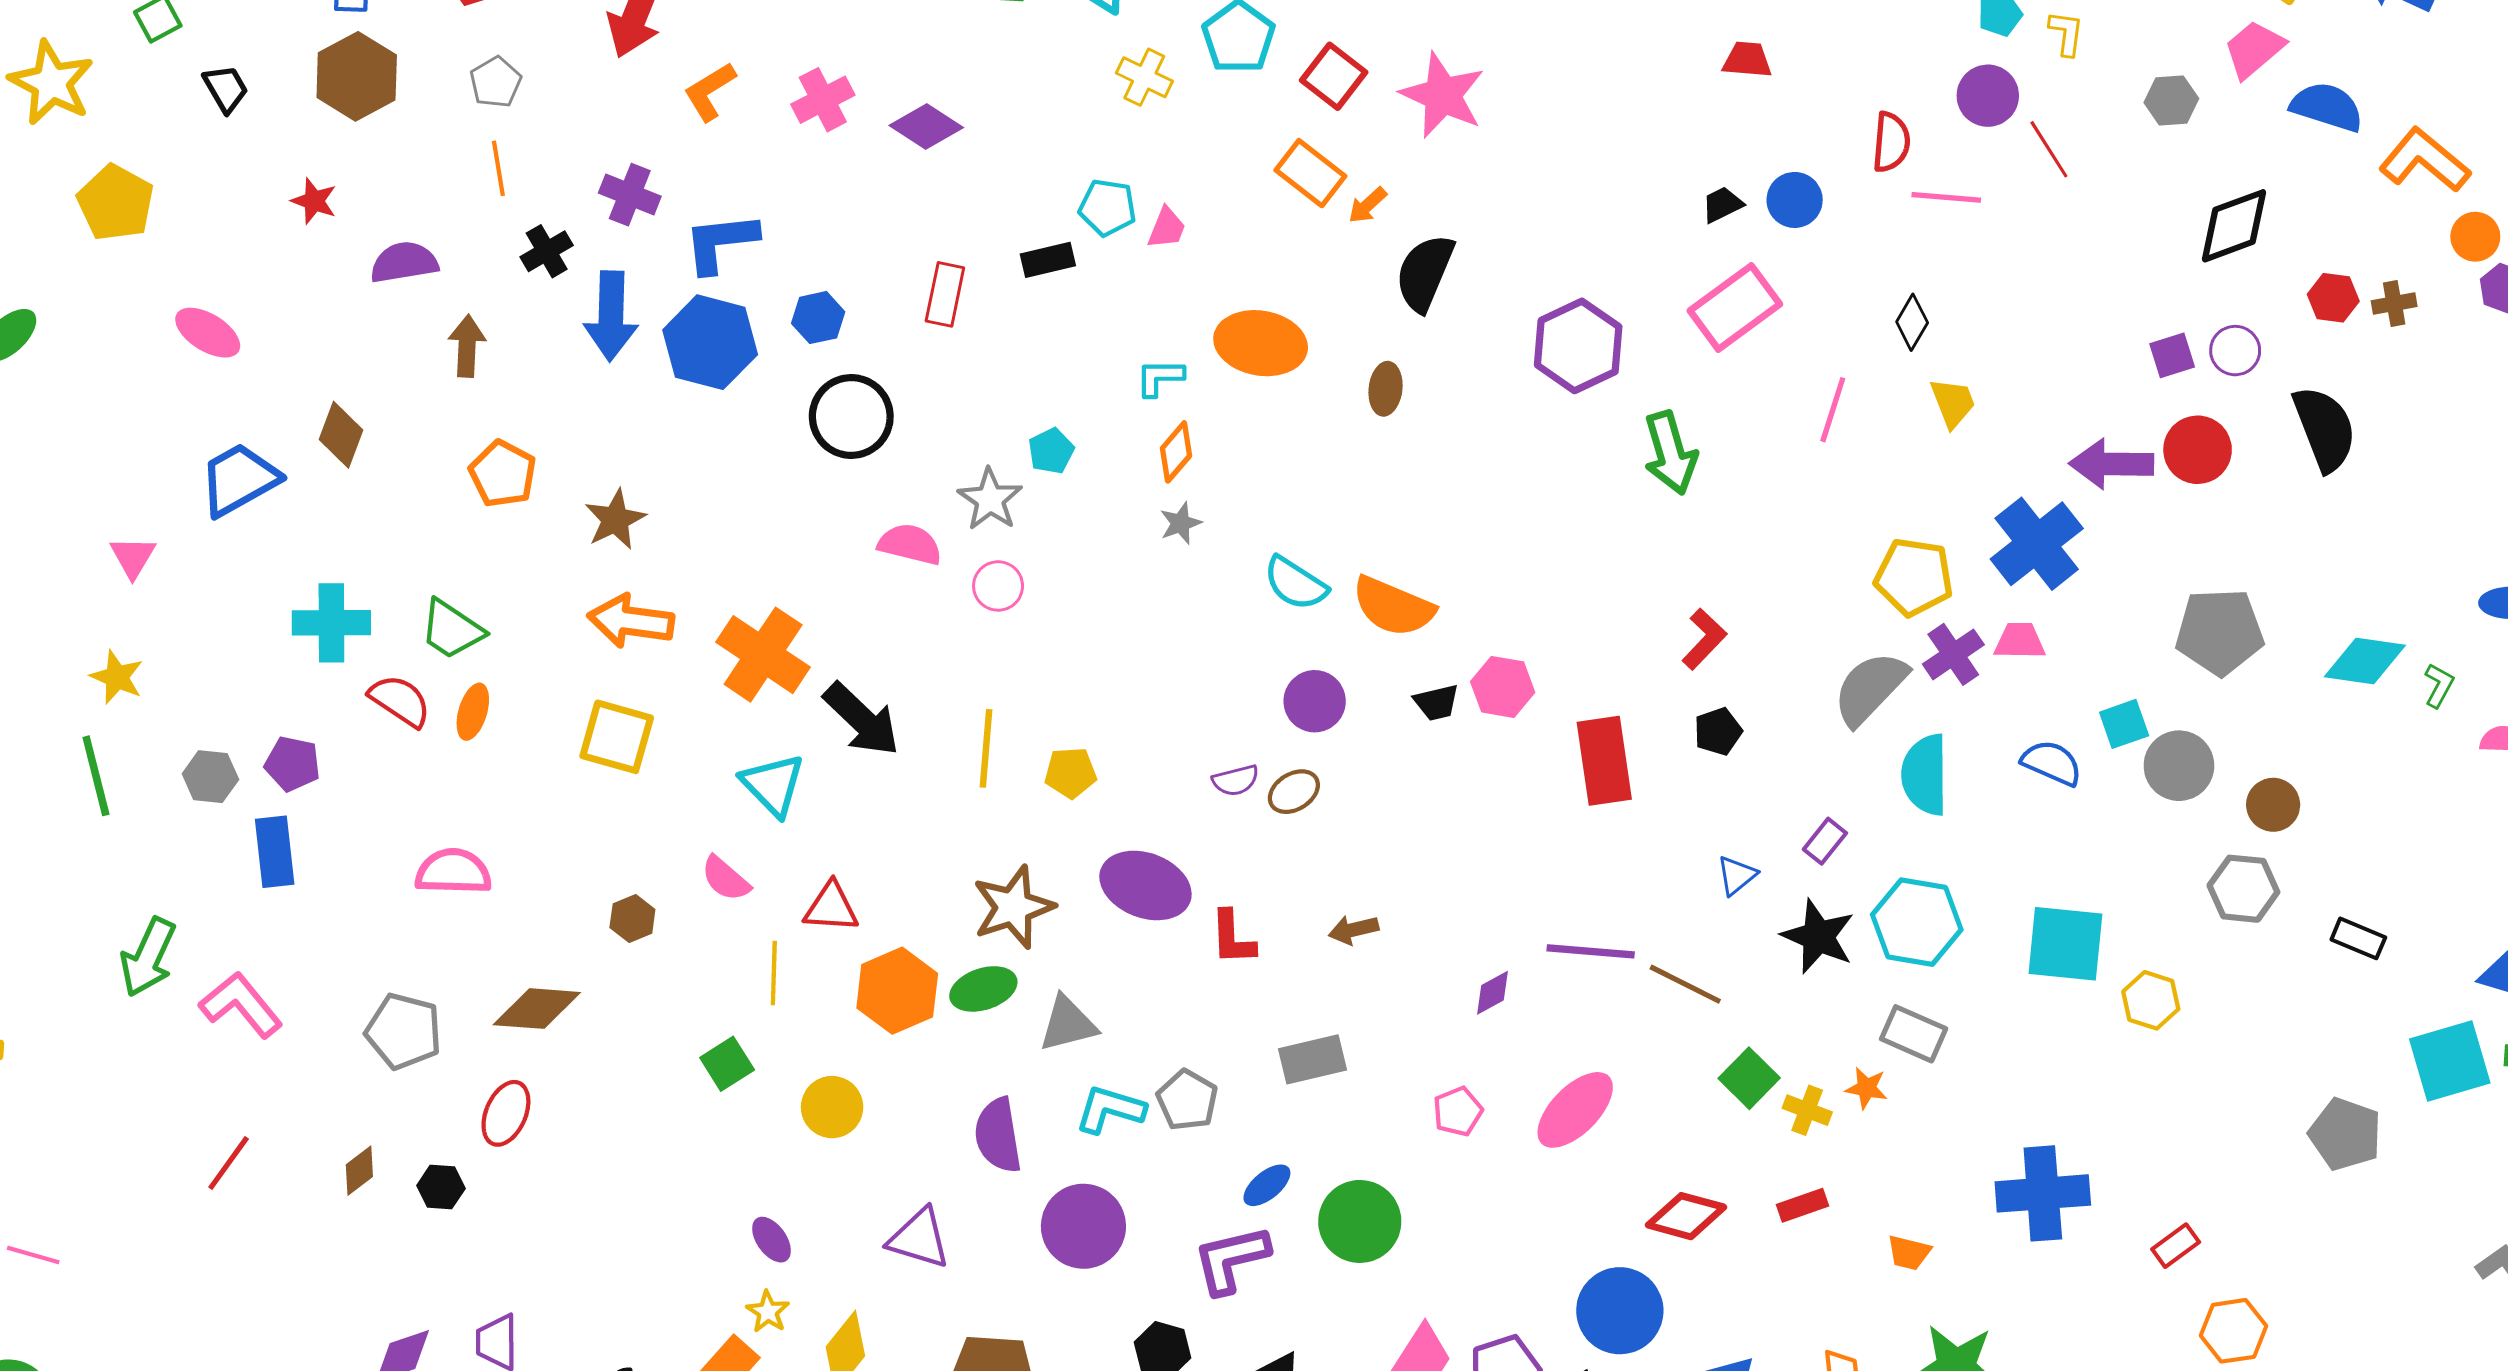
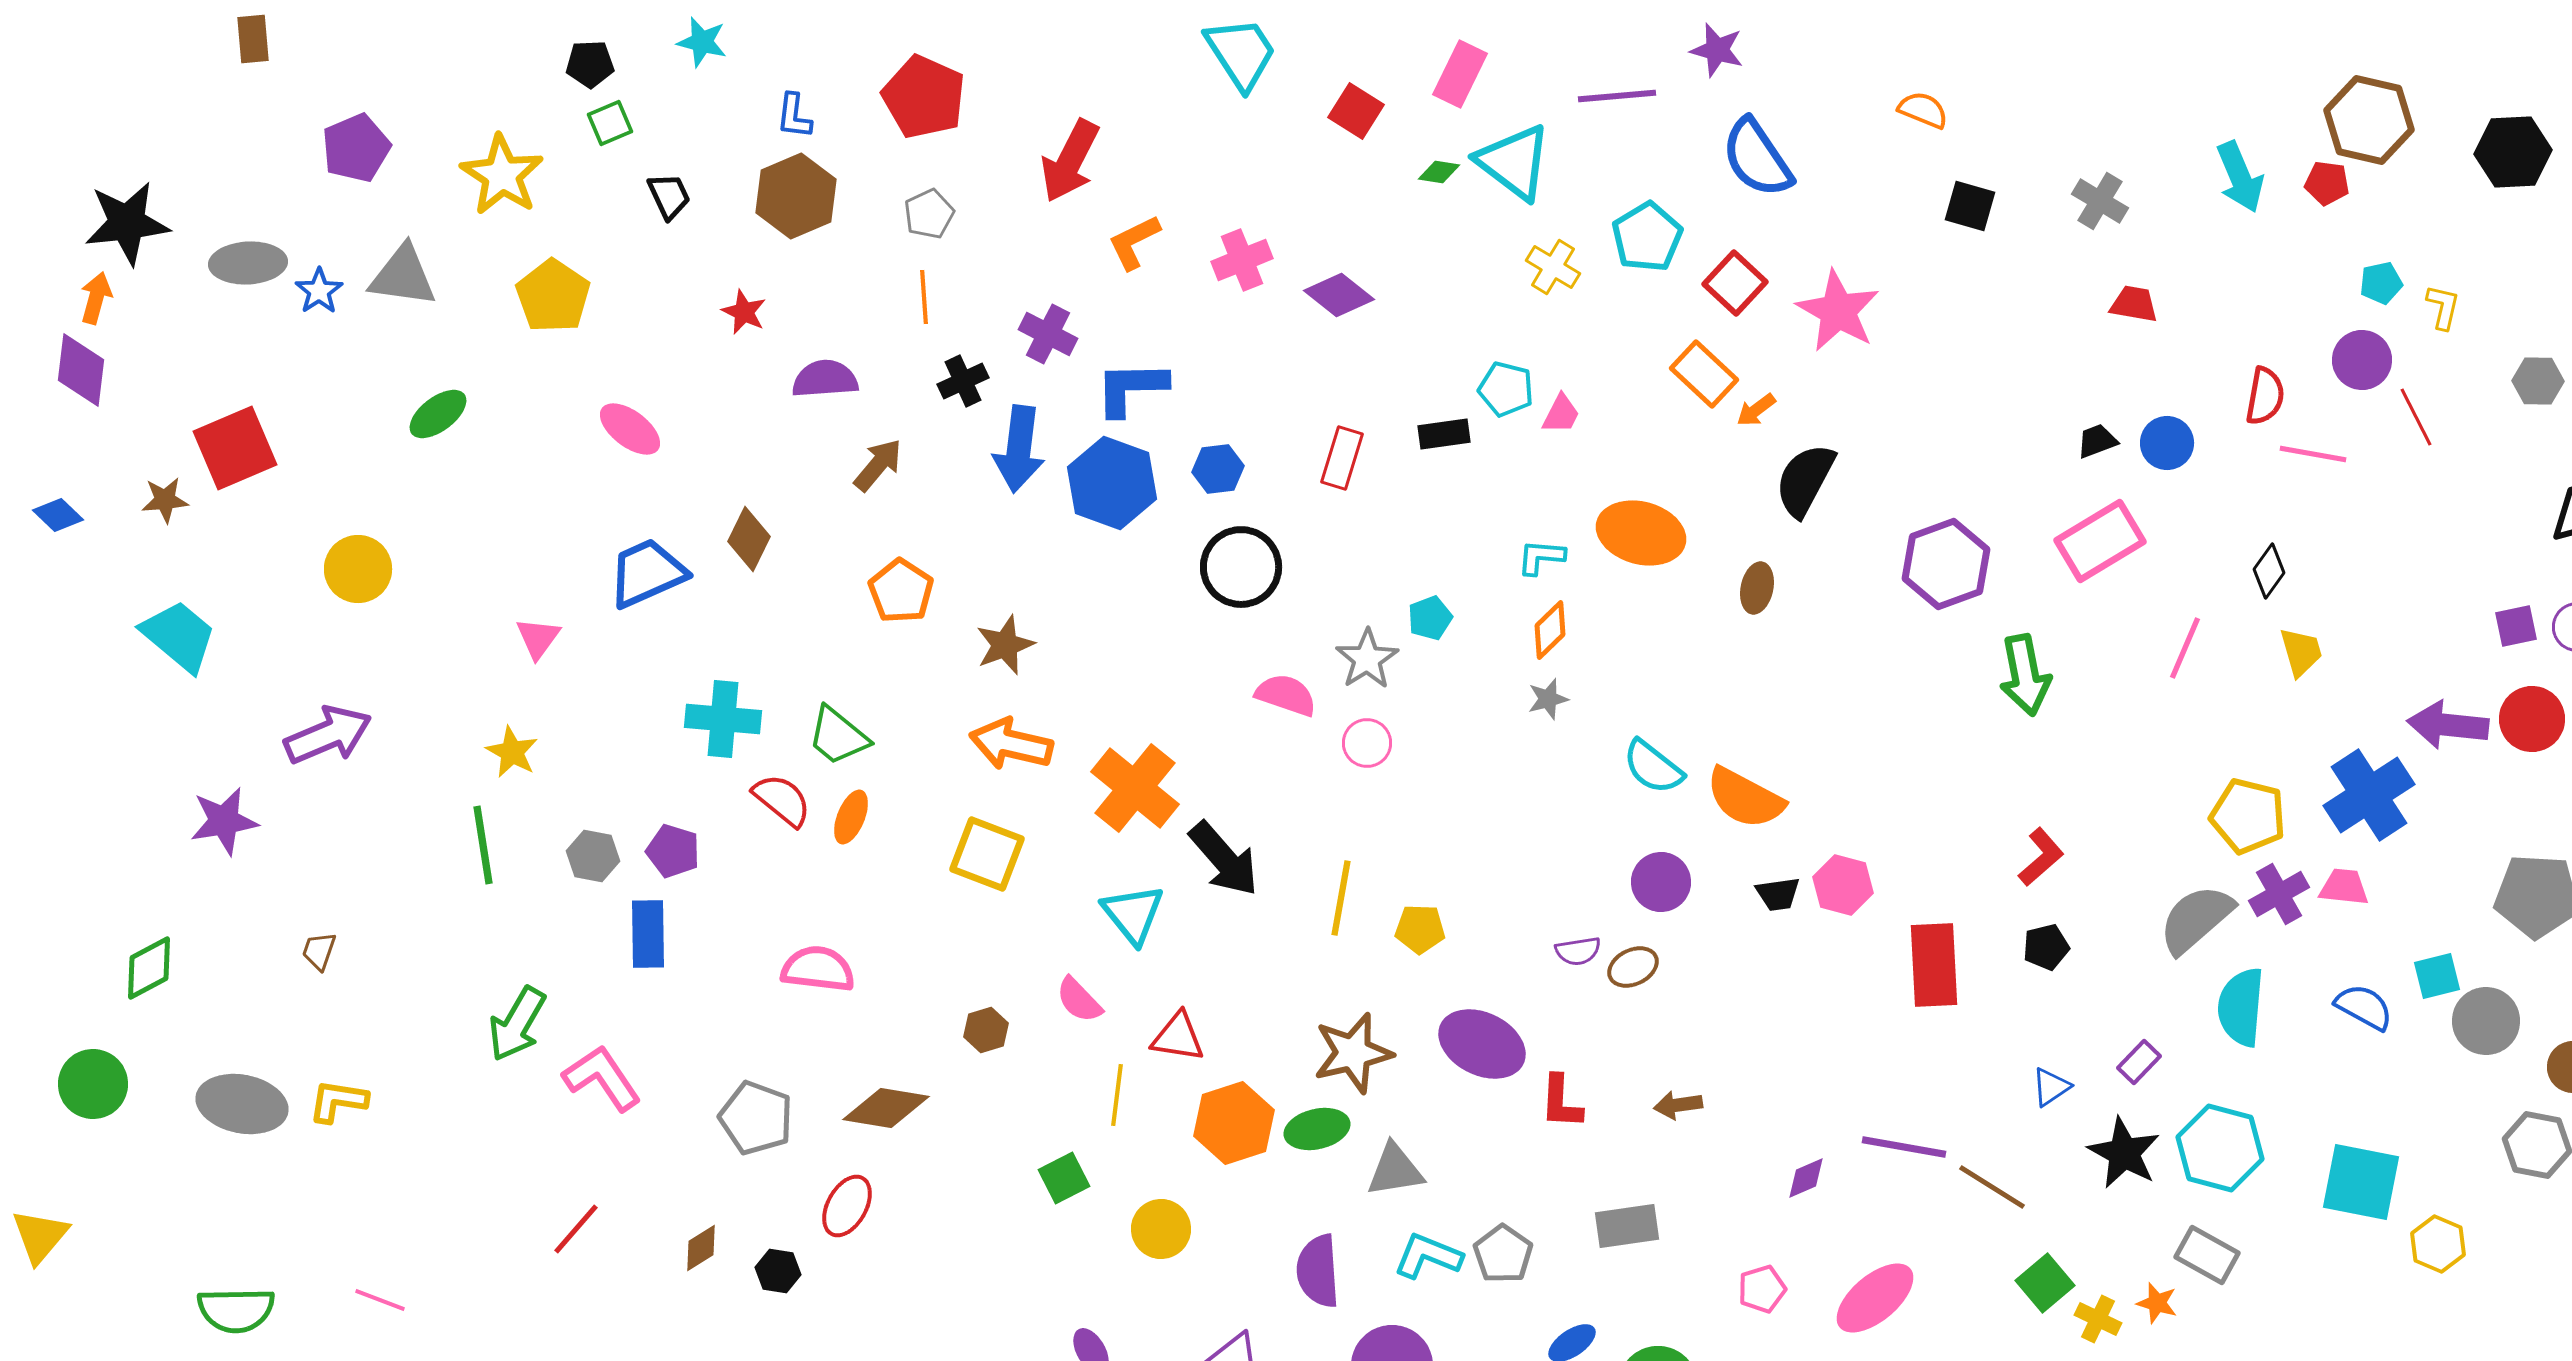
brown arrow: (467, 346) -> (878, 465), turned 32

